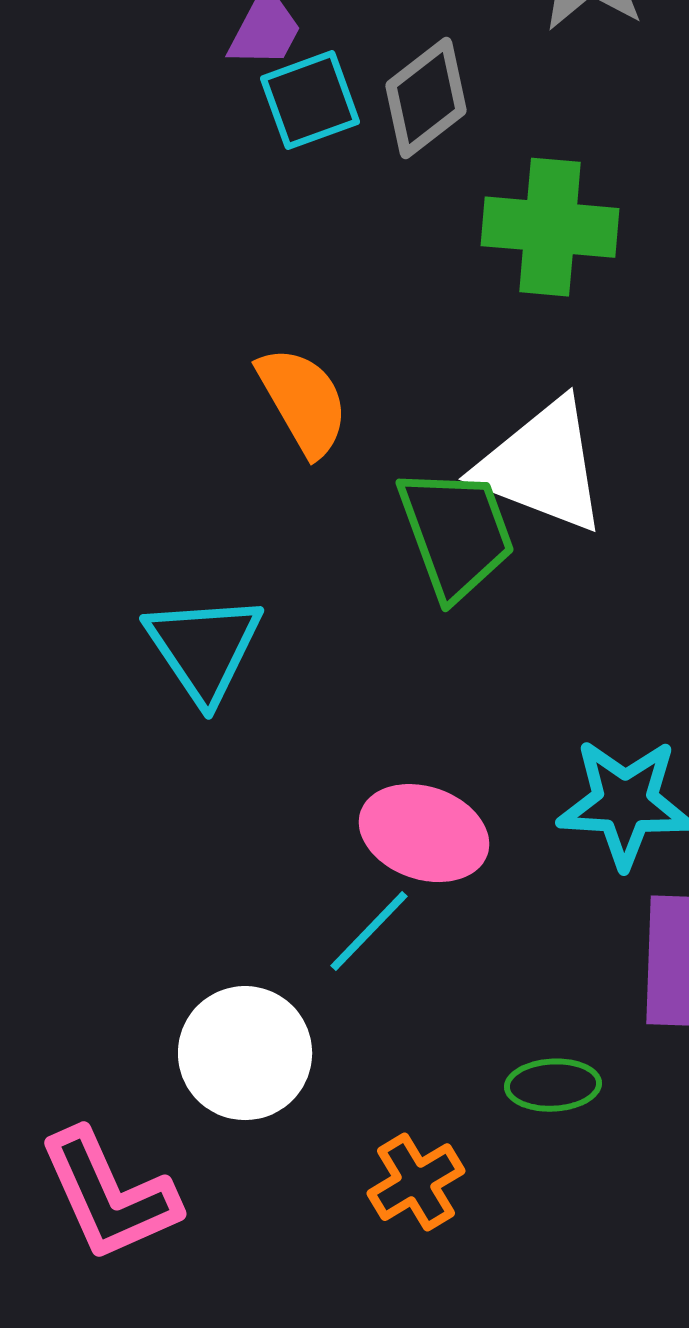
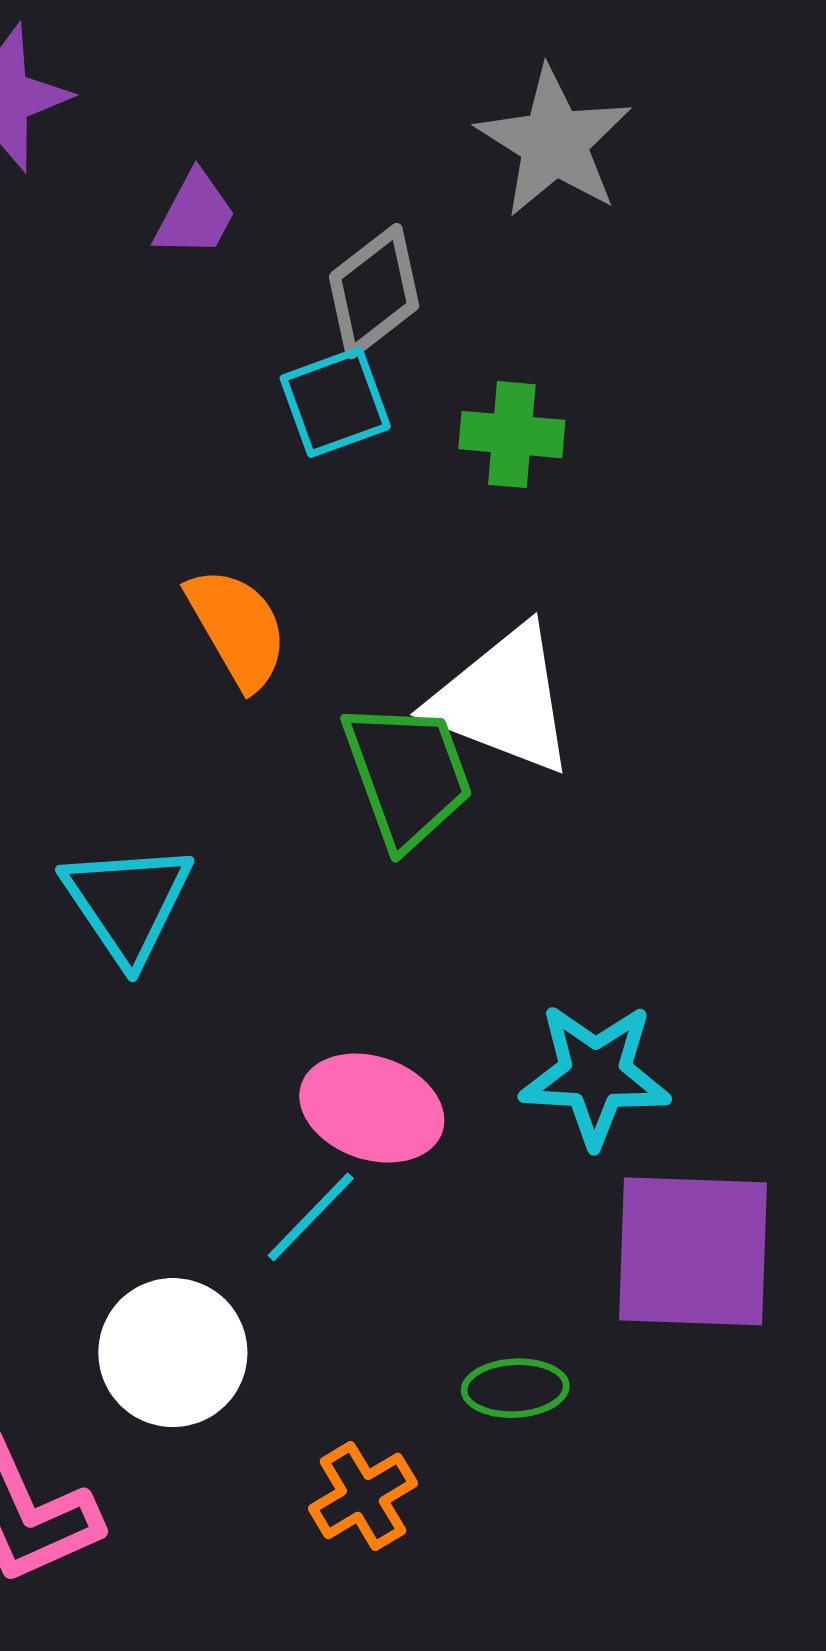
cyan square: (310, 100) -> (335, 402), moved
green cross: (550, 227) -> (512, 435), size x0.7

